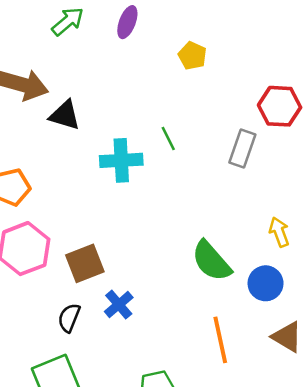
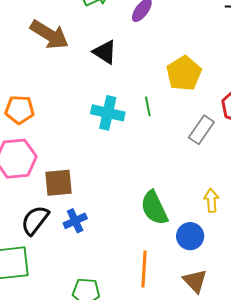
yellow pentagon: (192, 56) -> (184, 73), moved, size x1.6
black triangle: (65, 115) -> (105, 52), moved
black semicircle: (69, 318) -> (35, 220), size x1.4

